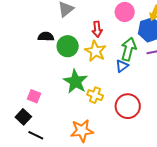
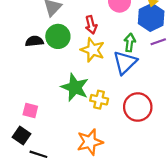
green circle: (68, 46) -> (58, 36), moved
green arrow: (129, 49) -> (130, 43), size x0.7
blue triangle: (122, 66) -> (125, 63), size x1.6

